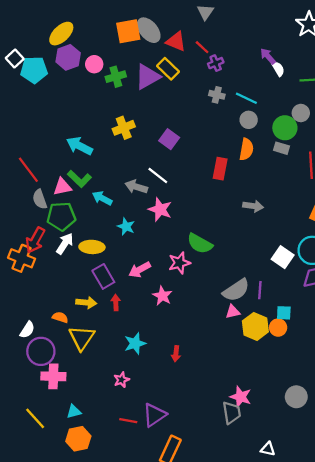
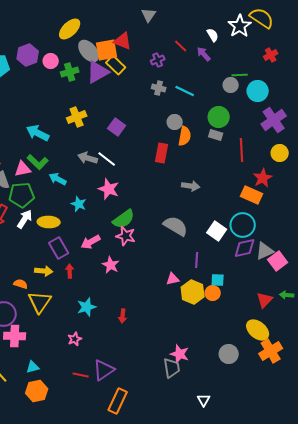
gray ellipse: (149, 30) -> (89, 51), moved
orange square: (128, 31) -> (107, 50), moved
yellow ellipse: (61, 34) -> (70, 29), moved
red line: (202, 47) -> (181, 46), moved
white semicircle: (278, 69) -> (213, 35), moved
gray circle: (301, 113) -> (231, 85), moved
gray circle: (249, 120) -> (175, 122), moved
gray arrow: (136, 187) -> (88, 158), moved
green semicircle: (200, 244) -> (124, 219), moved, turned -65
pink star: (179, 263) -> (126, 236), turned 30
gray semicircle: (236, 290) -> (176, 226), moved, turned -115
white triangle: (268, 449) -> (204, 400), turned 48

